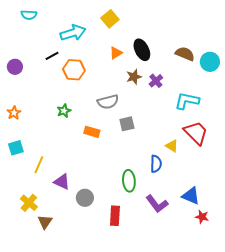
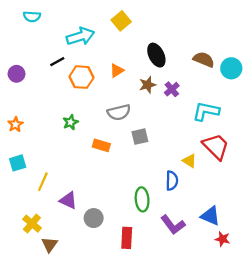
orange triangle: (116, 53) -> (117, 70), moved

